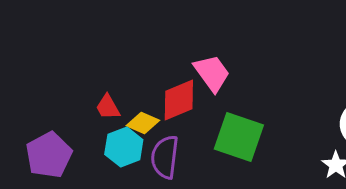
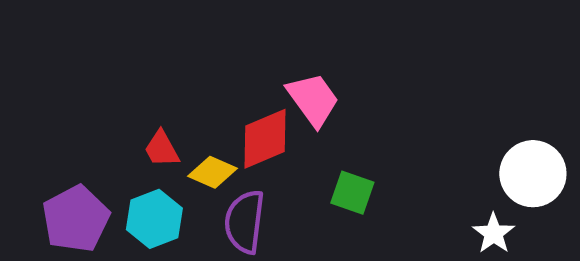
green square: (239, 137) -> (352, 193), size x0.6
cyan hexagon: (124, 147) -> (154, 219), moved

